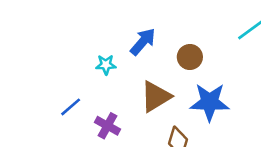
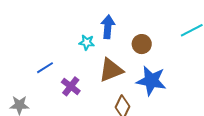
blue arrow: (143, 42) -> (108, 27), turned -45
cyan star: (106, 65) -> (87, 42), moved

